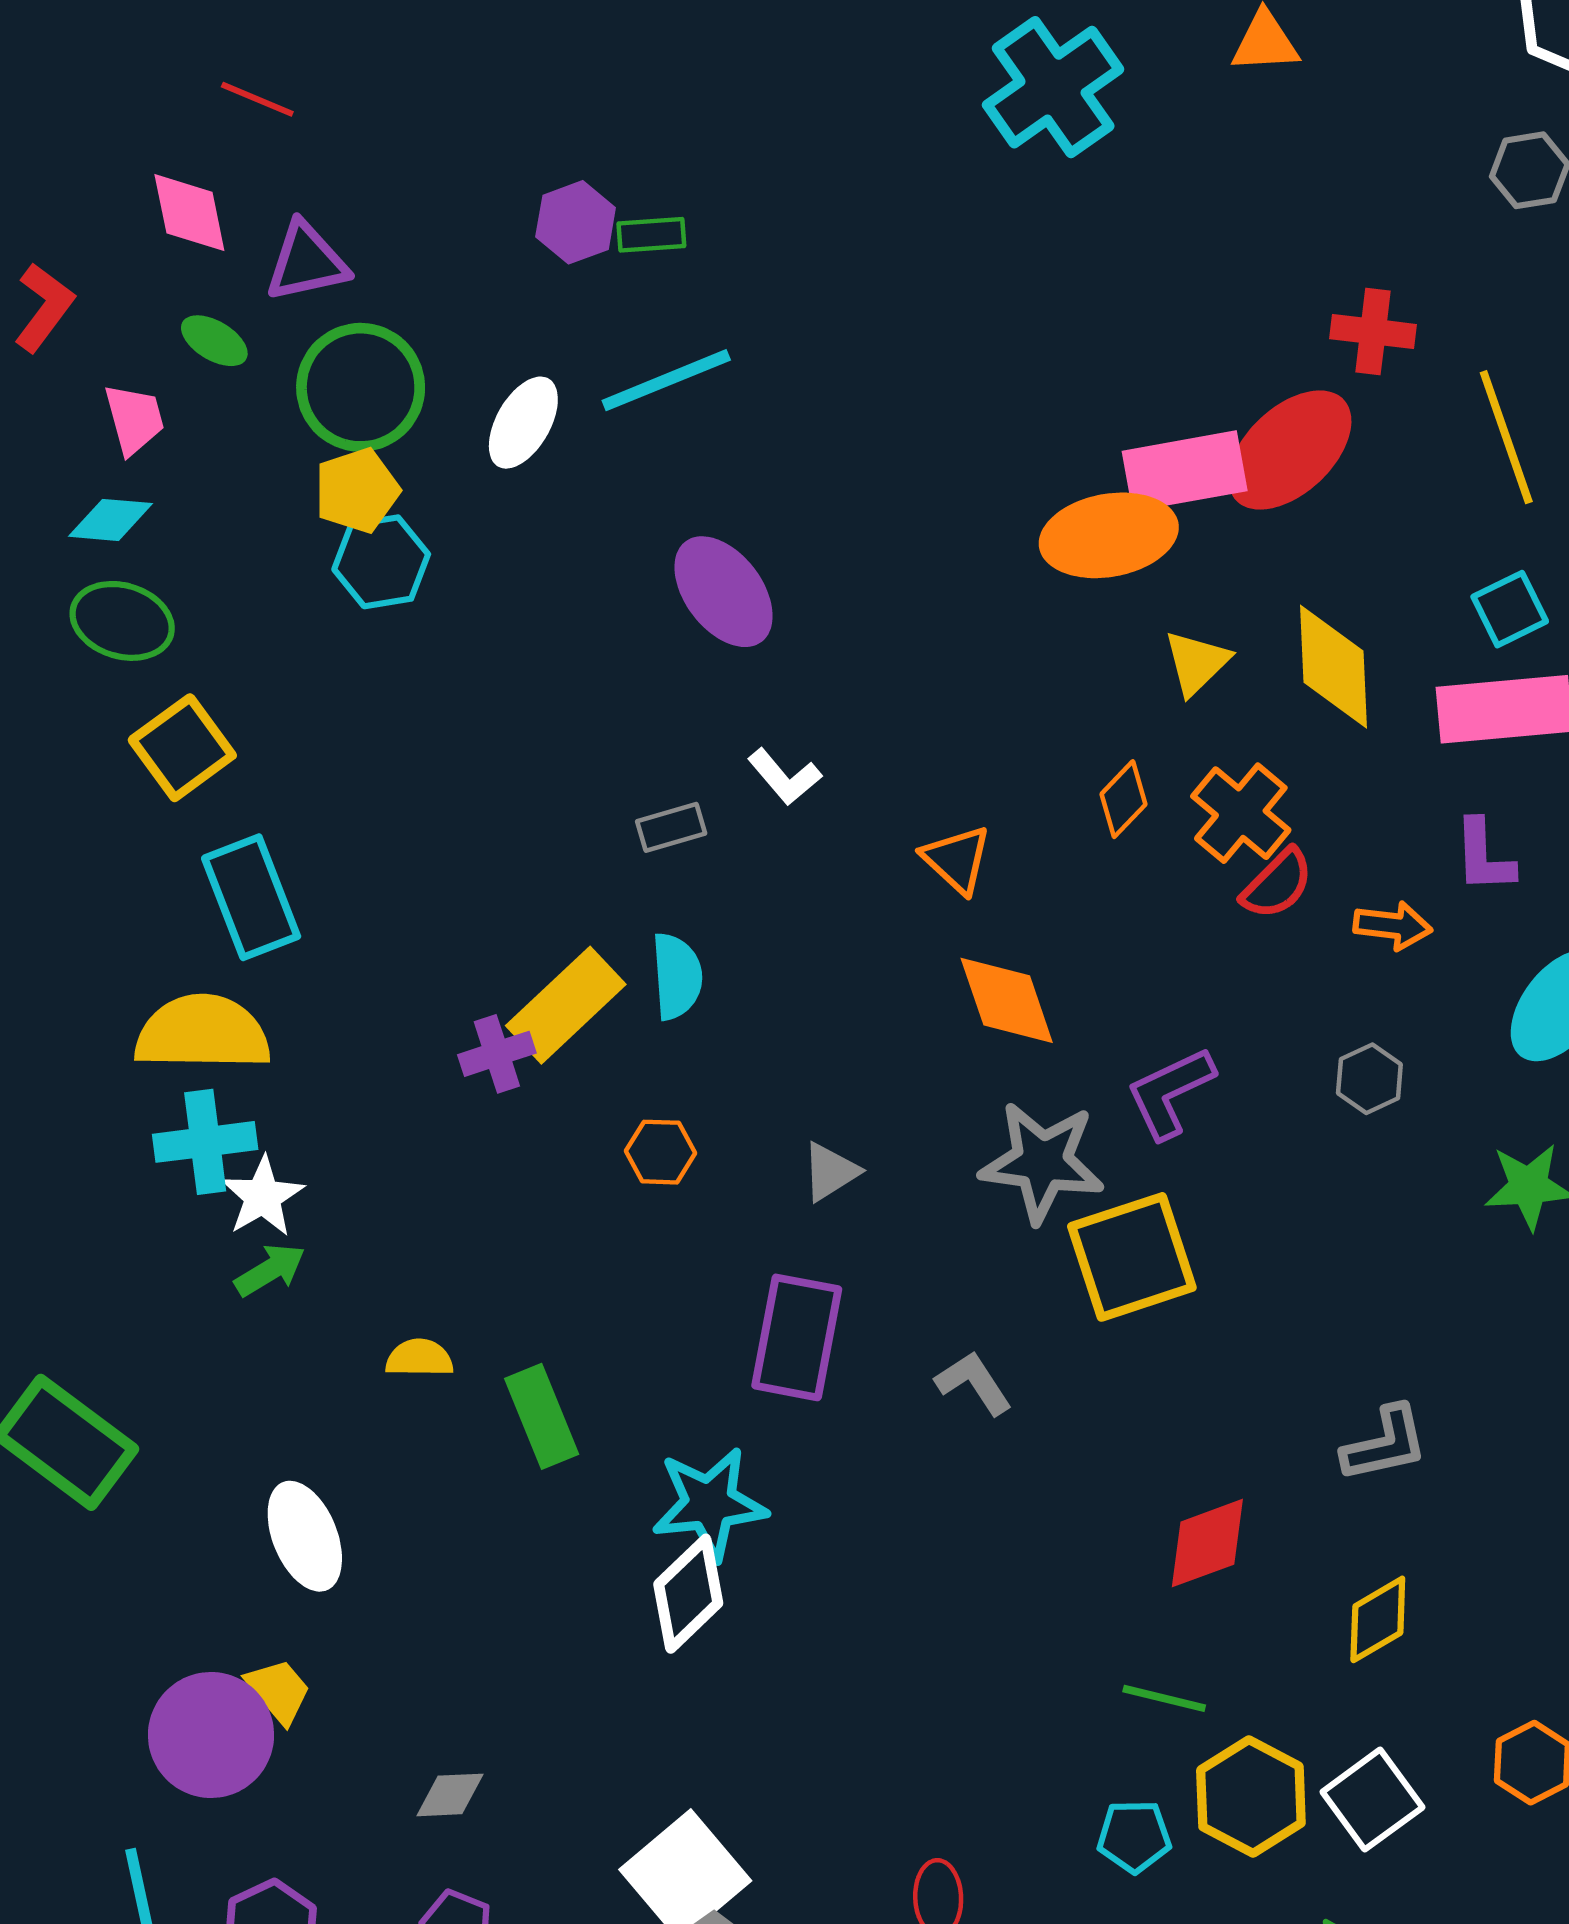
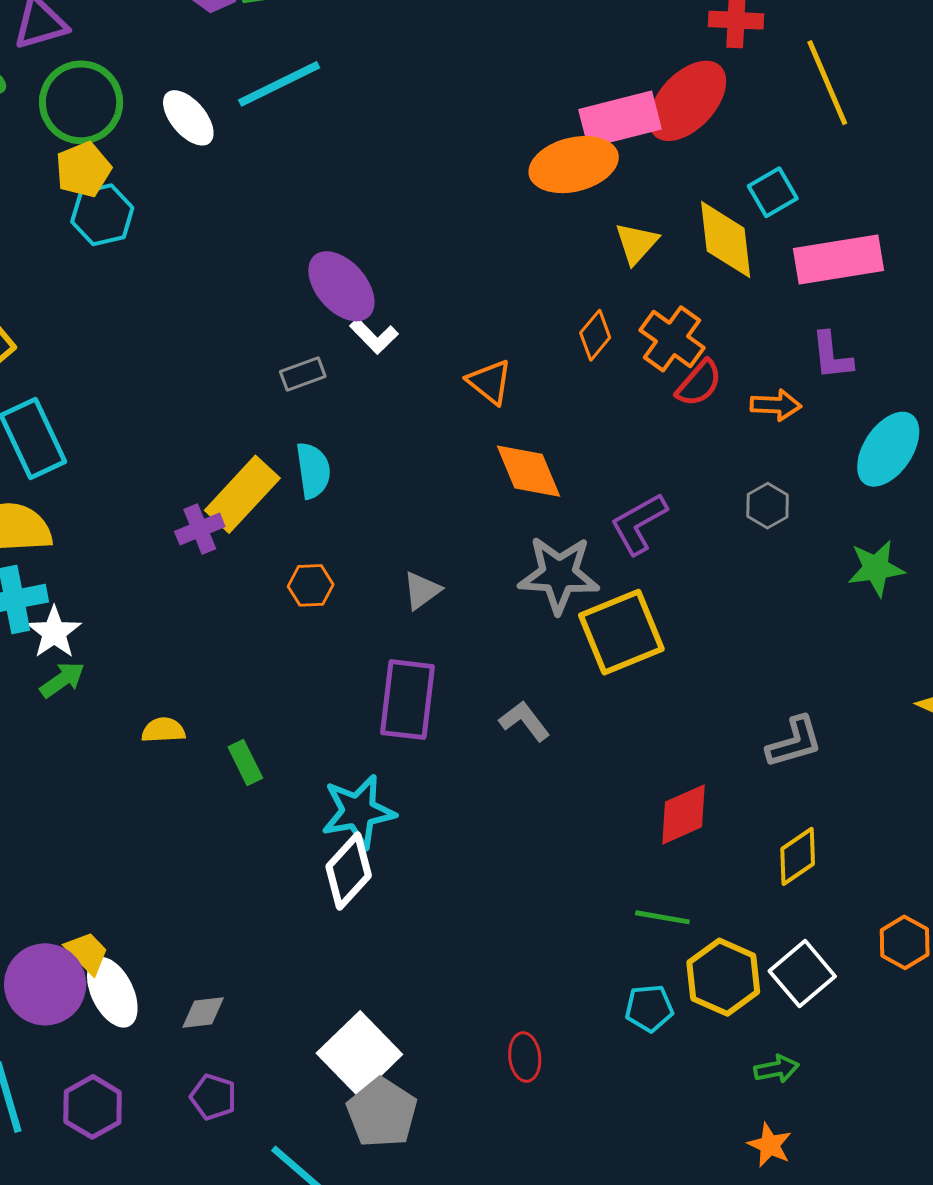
white ellipse: (523, 423) -> (188, 118), turned -66
purple ellipse: (724, 592) -> (341, 286), moved
cyan square: (1510, 609) -> (773, 192), moved
green rectangle: (542, 1416) -> (245, 762), size x0.7
white ellipse: (305, 1536) -> (112, 992), moved

